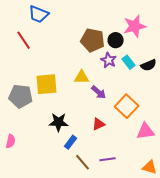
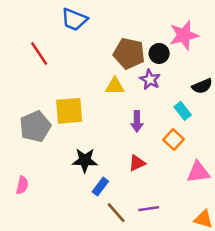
blue trapezoid: (39, 14) -> (74, 20), moved
cyan rectangle: (129, 62) -> (183, 111), moved
yellow triangle: (82, 77) -> (115, 86), moved
purple arrow: (99, 92) -> (137, 121), turned 49
gray pentagon: (21, 96) -> (35, 126), turned -30
orange square: (127, 106) -> (173, 140), size x0.7

